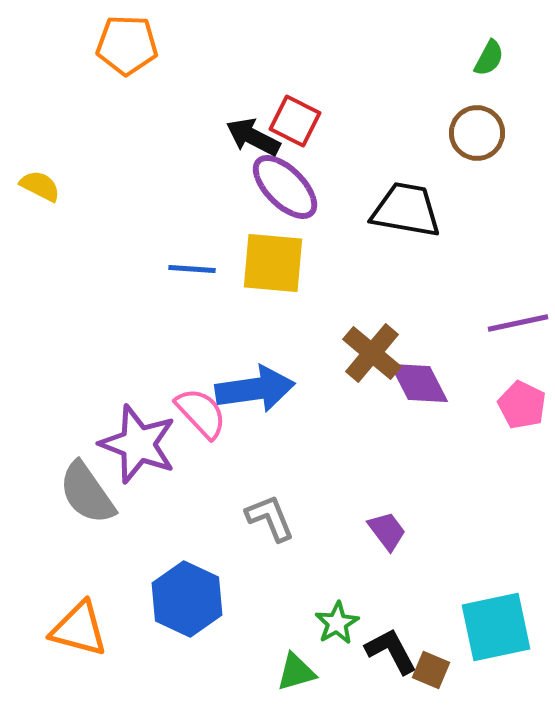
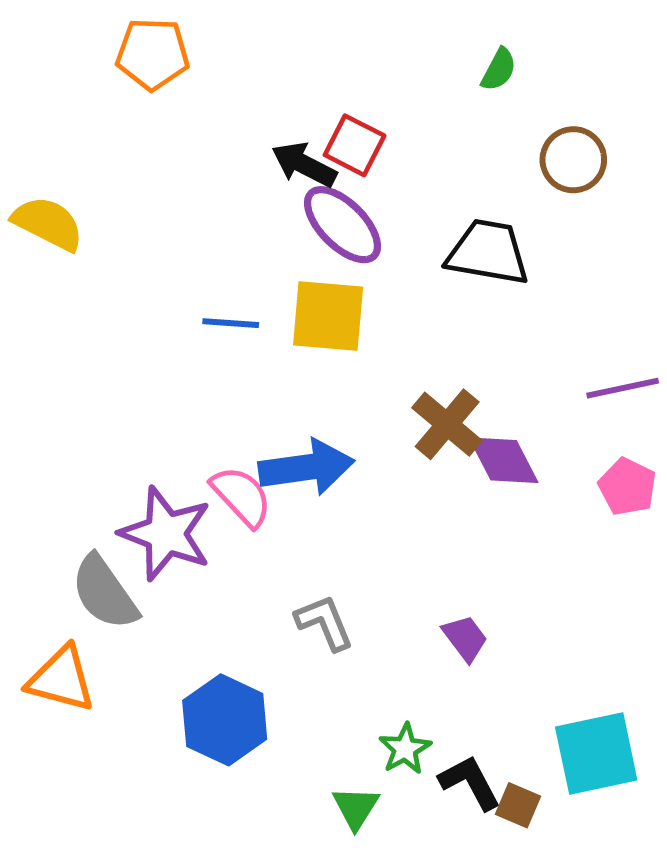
green semicircle: (489, 58) -> (499, 70), moved
yellow semicircle: (40, 186) -> (48, 223), size x1.5
orange triangle: (79, 629) -> (61, 679), moved
green triangle: (296, 672) -> (356, 808), turned -42

